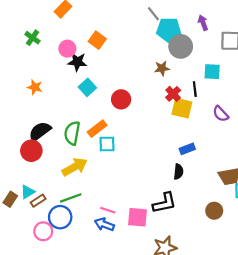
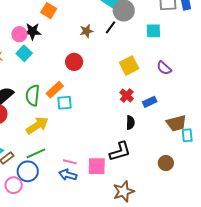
pink circle: (67, 49) -> (19, 34), moved
brown star: (162, 68) -> (86, 31), moved
cyan square: (87, 87) -> (24, 53), moved
black line: (195, 89) -> (111, 27), moved, turned 48
red cross: (173, 94) -> (127, 96), moved
yellow square: (182, 108) -> (129, 66), turned -36
blue rectangle: (187, 149) -> (150, 102), moved
brown circle: (214, 211) -> (166, 163), moved

